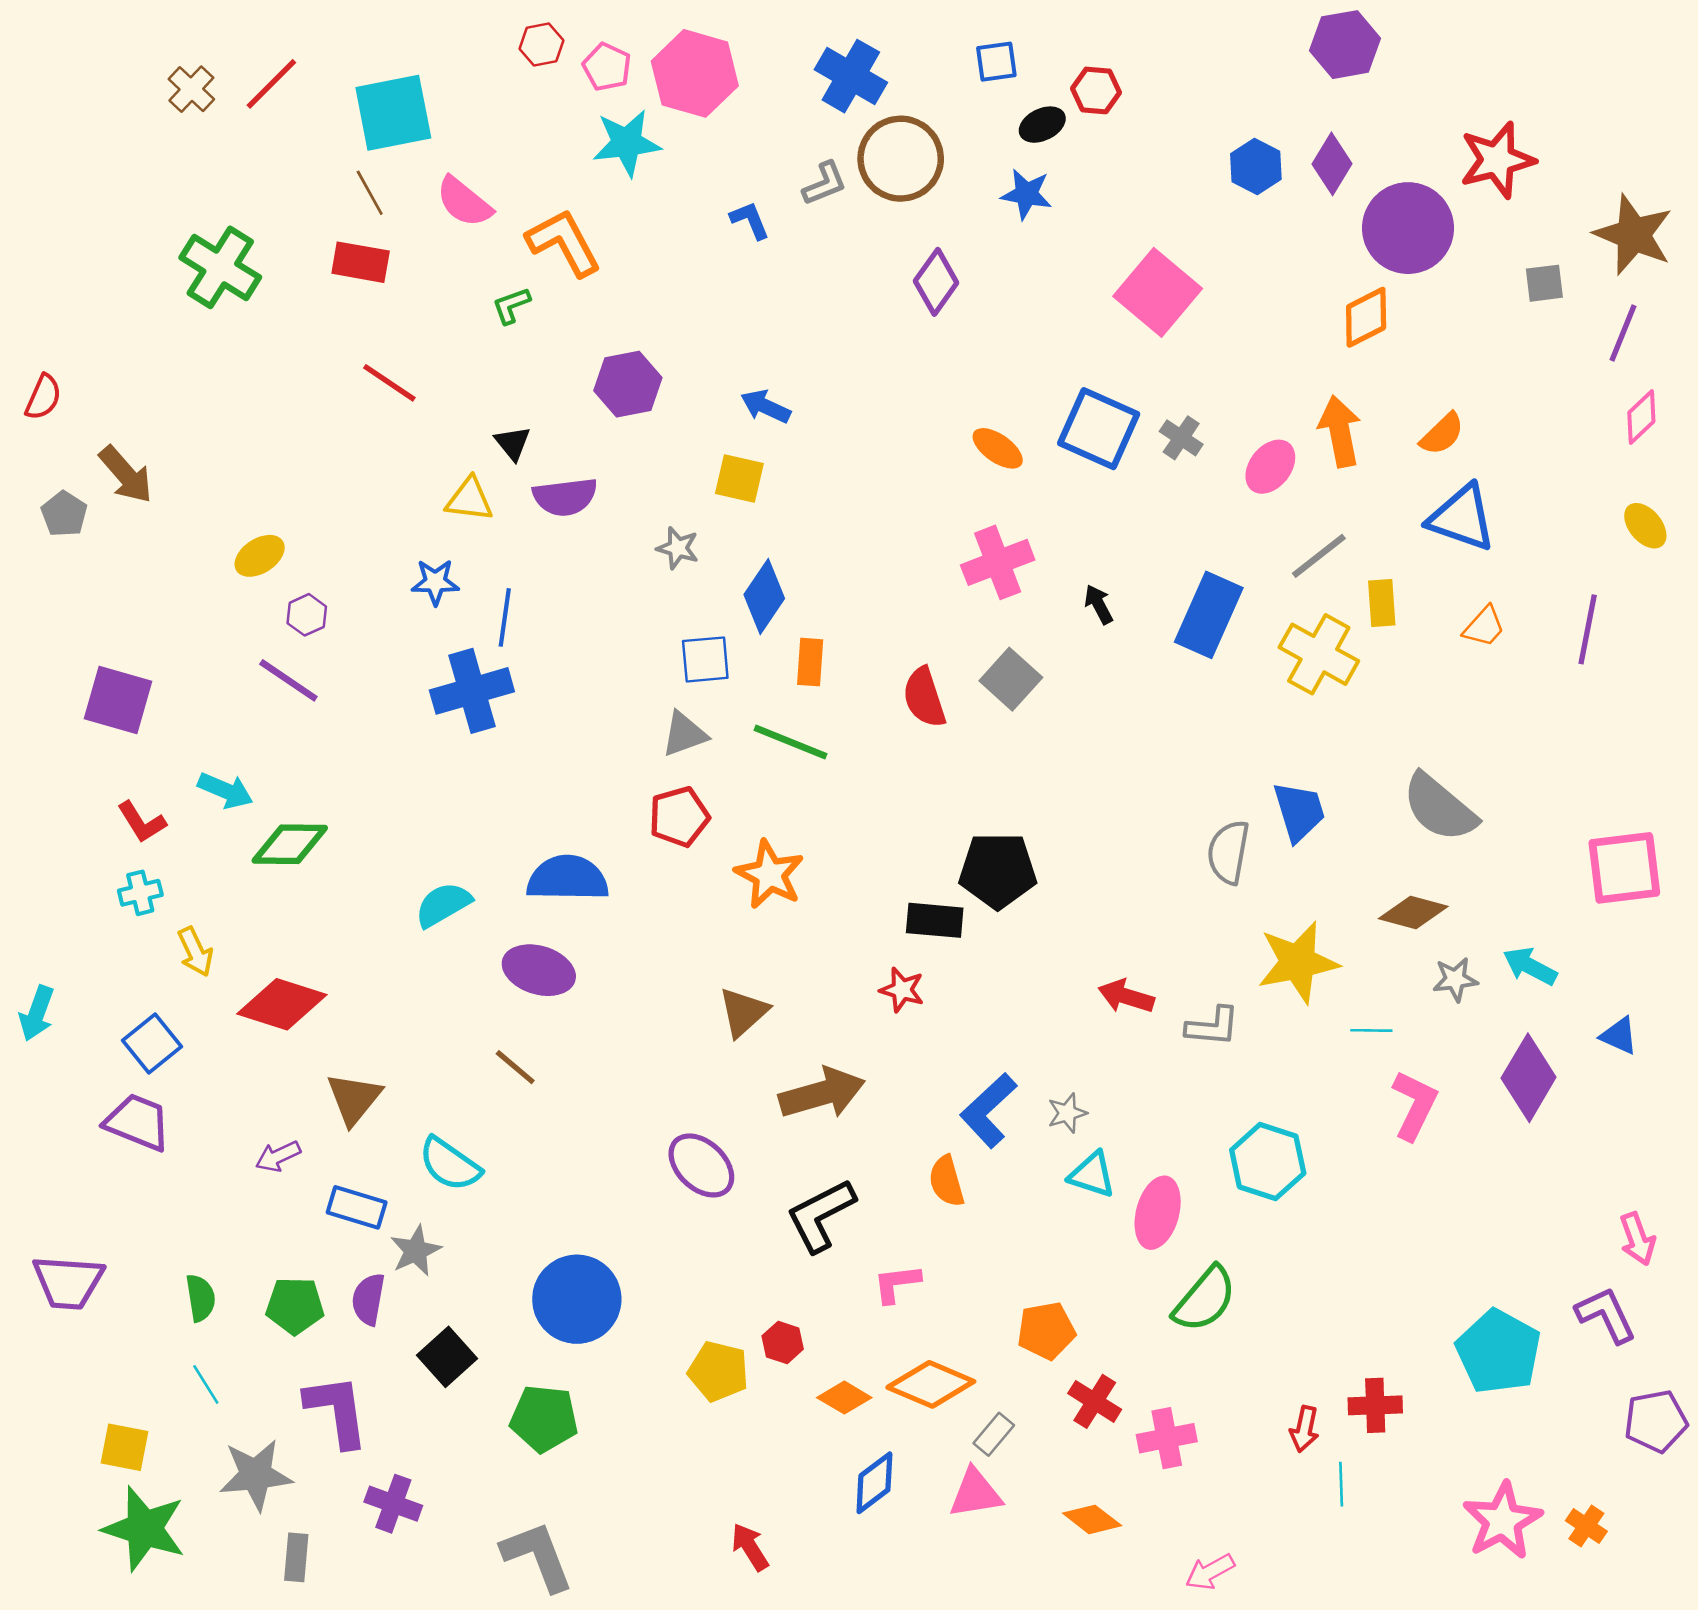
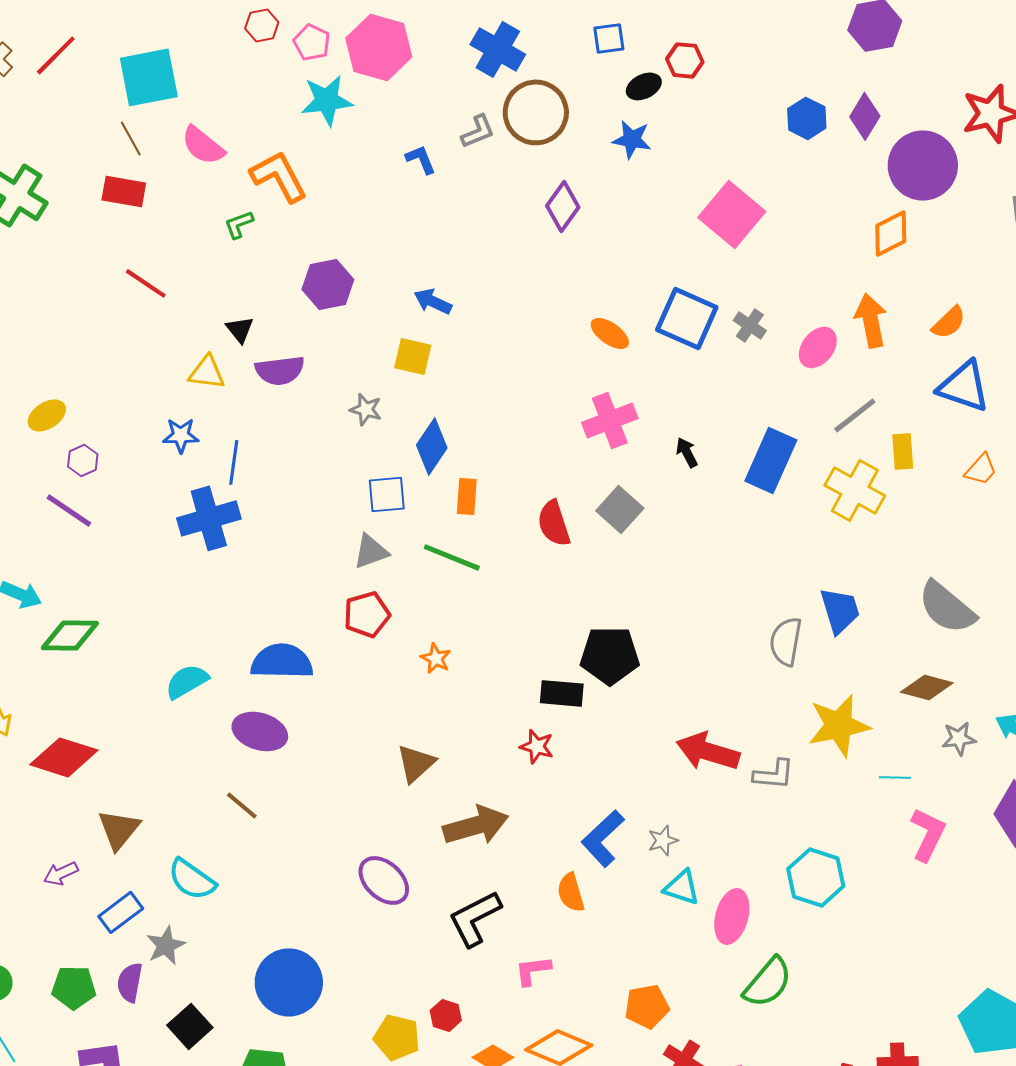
orange star: (770, 874) -> (436, 658), size x0.6
red arrow: (1126, 996) -> (708, 751), size x1.5
blue rectangle: (357, 1207) -> (121, 912), turned -54

